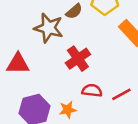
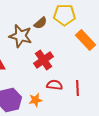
red line: (121, 94) -> (77, 88), turned -63

